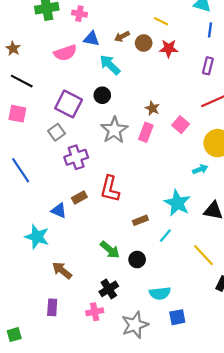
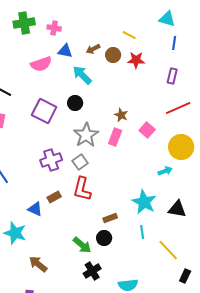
gray square: (57, 132) -> (80, 162), moved
cyan line: (165, 236) -> (142, 232), moved, turned -48
black circle: (137, 260) -> (104, 238), moved
black cross: (109, 289) -> (92, 271), moved

